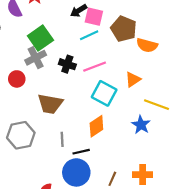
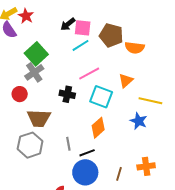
black cross: (67, 64) -> (67, 94), moved
brown trapezoid: (50, 104) -> (39, 118), moved

